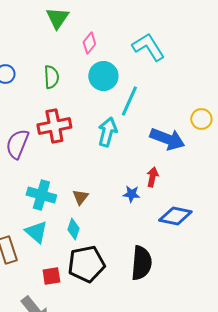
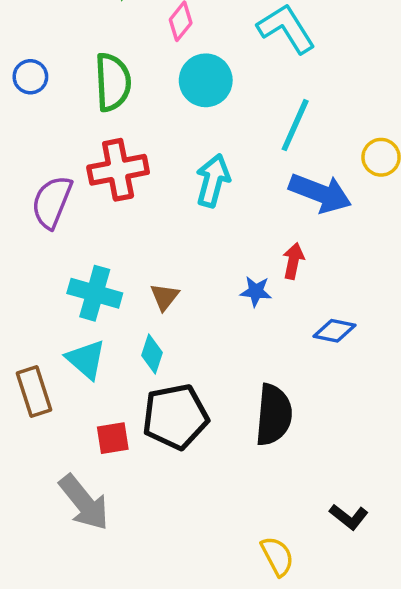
green semicircle: (51, 77) -> (113, 82), size x1.4
cyan line: (129, 101) -> (295, 125), moved
blue diamond: (175, 216) -> (334, 331), size x0.7

